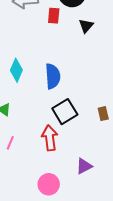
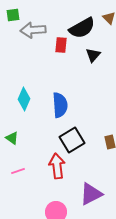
pink line: (10, 143) -> (18, 171), turned 48
purple triangle: (84, 166) -> (91, 194), size x1.4

